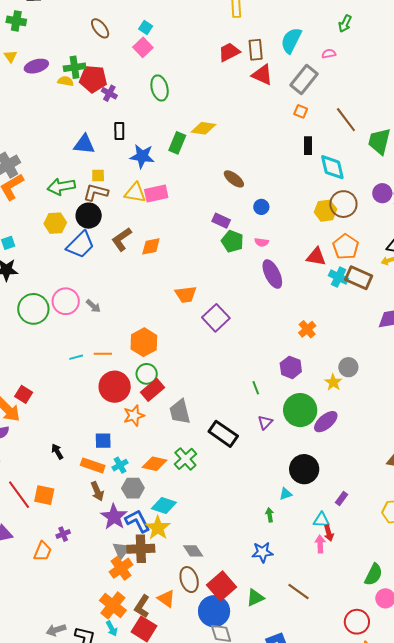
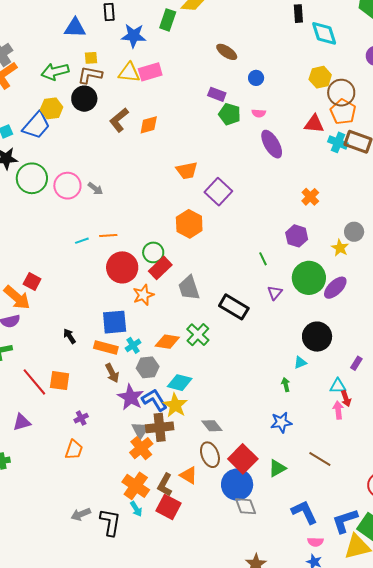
brown circle: (343, 204) -> (341, 93), moved
blue trapezoid: (81, 245) -> (36, 125), moved
green circle: (33, 309) -> (32, 178), moved
orange hexagon: (144, 342) -> (189, 224), moved
blue square: (103, 441) -> (115, 322), size x1.5
orange trapezoid: (43, 551) -> (74, 450), moved

